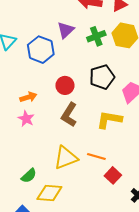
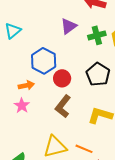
blue hexagon: (41, 50) -> (44, 61), moved
black pentagon: (102, 77) -> (98, 74), turned -30

